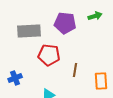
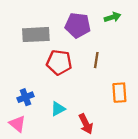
brown line: (75, 70) -> (96, 60), moved
blue cross: (15, 78) -> (26, 97), moved

